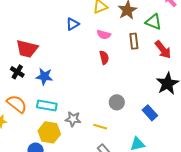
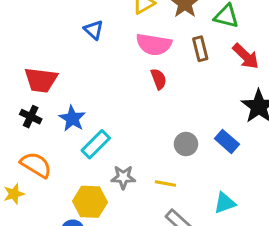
blue triangle: (73, 24) -> (94, 30), moved, turned -40
pink semicircle: (104, 35) -> (154, 44), size x1.6
blue star: (44, 76) -> (72, 118), turned 30
cyan rectangle: (47, 105) -> (96, 144), moved, turned -48
blue rectangle: (150, 113) -> (227, 141), moved

